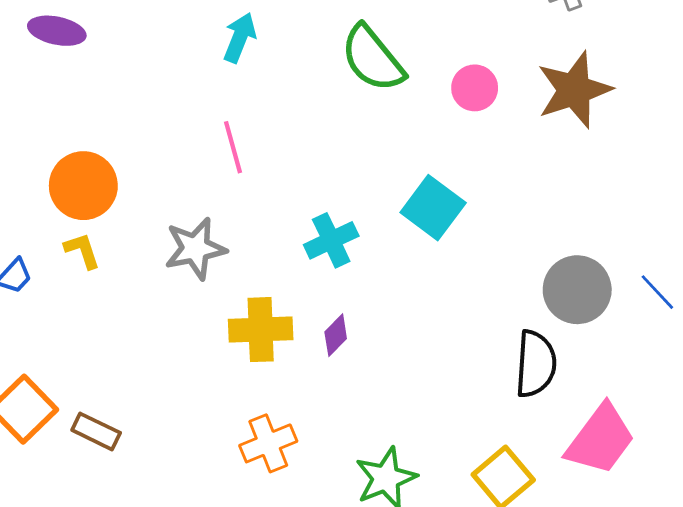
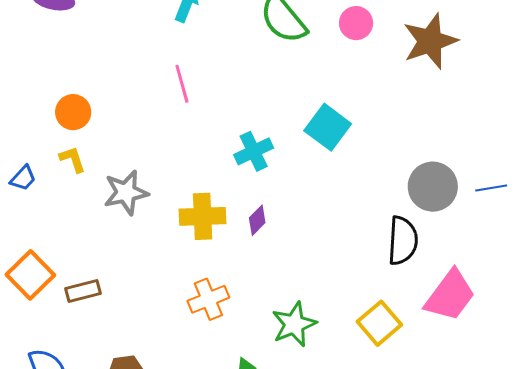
pink circle: (475, 88) -> (356, 23), moved
orange circle: (83, 186) -> (73, 112), size x0.7
gray star: (195, 249) -> (126, 192), moved
blue line: (657, 292) -> (491, 188), turned -56
brown rectangle: (96, 431) -> (83, 291), turned -40

